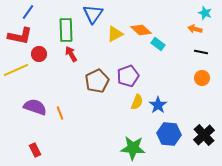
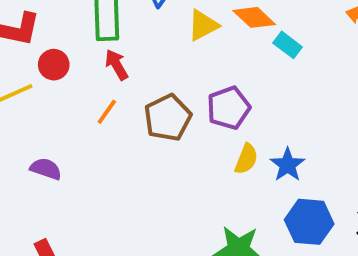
purple semicircle: (35, 107) -> (46, 169), size x0.7
orange line: (60, 113) -> (107, 112), moved, turned 56

